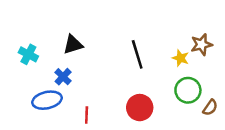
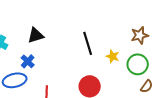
yellow star: (180, 58) -> (113, 56), moved
green circle: (188, 90) -> (138, 64), moved

